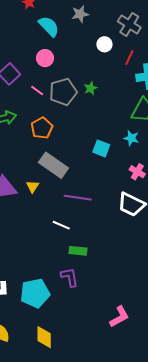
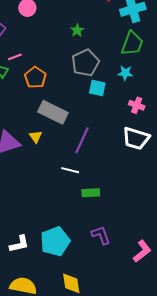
pink line: (37, 91) -> (15, 57), moved, turned -48
gray pentagon: (63, 92) -> (85, 63), moved
purple line: (78, 198) -> (82, 140), turned -64
purple L-shape: (70, 277) -> (101, 235), moved

